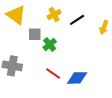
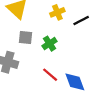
gray square: (35, 34) -> (26, 38), moved
blue diamond: (77, 78) -> (75, 82), turned 65

